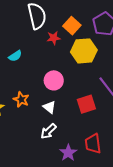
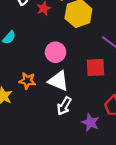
red square: (86, 104) -> (96, 67), turned 30
white triangle: (49, 107) -> (58, 81), size x1.5

